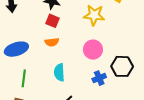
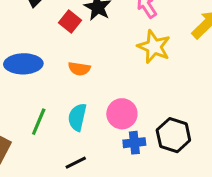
red square: (53, 21) -> (70, 21), moved
pink circle: (93, 50) -> (122, 114), moved
green line: (24, 78) -> (39, 122), moved

